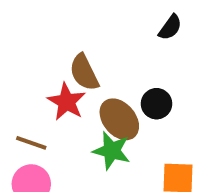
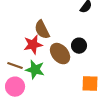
red star: (67, 102) -> (33, 45), turned 30
green star: (112, 151) -> (35, 70), moved

